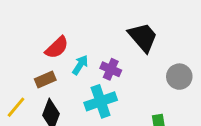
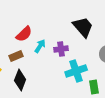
purple cross: (111, 69) -> (61, 49), turned -32
cyan cross: (101, 101) -> (76, 71), moved

